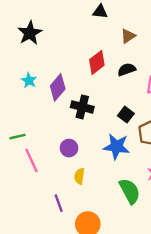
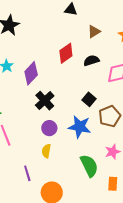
black cross: (82, 107) -> (45, 101), moved, turned 30
purple circle: (69, 148) -> (49, 128), moved

